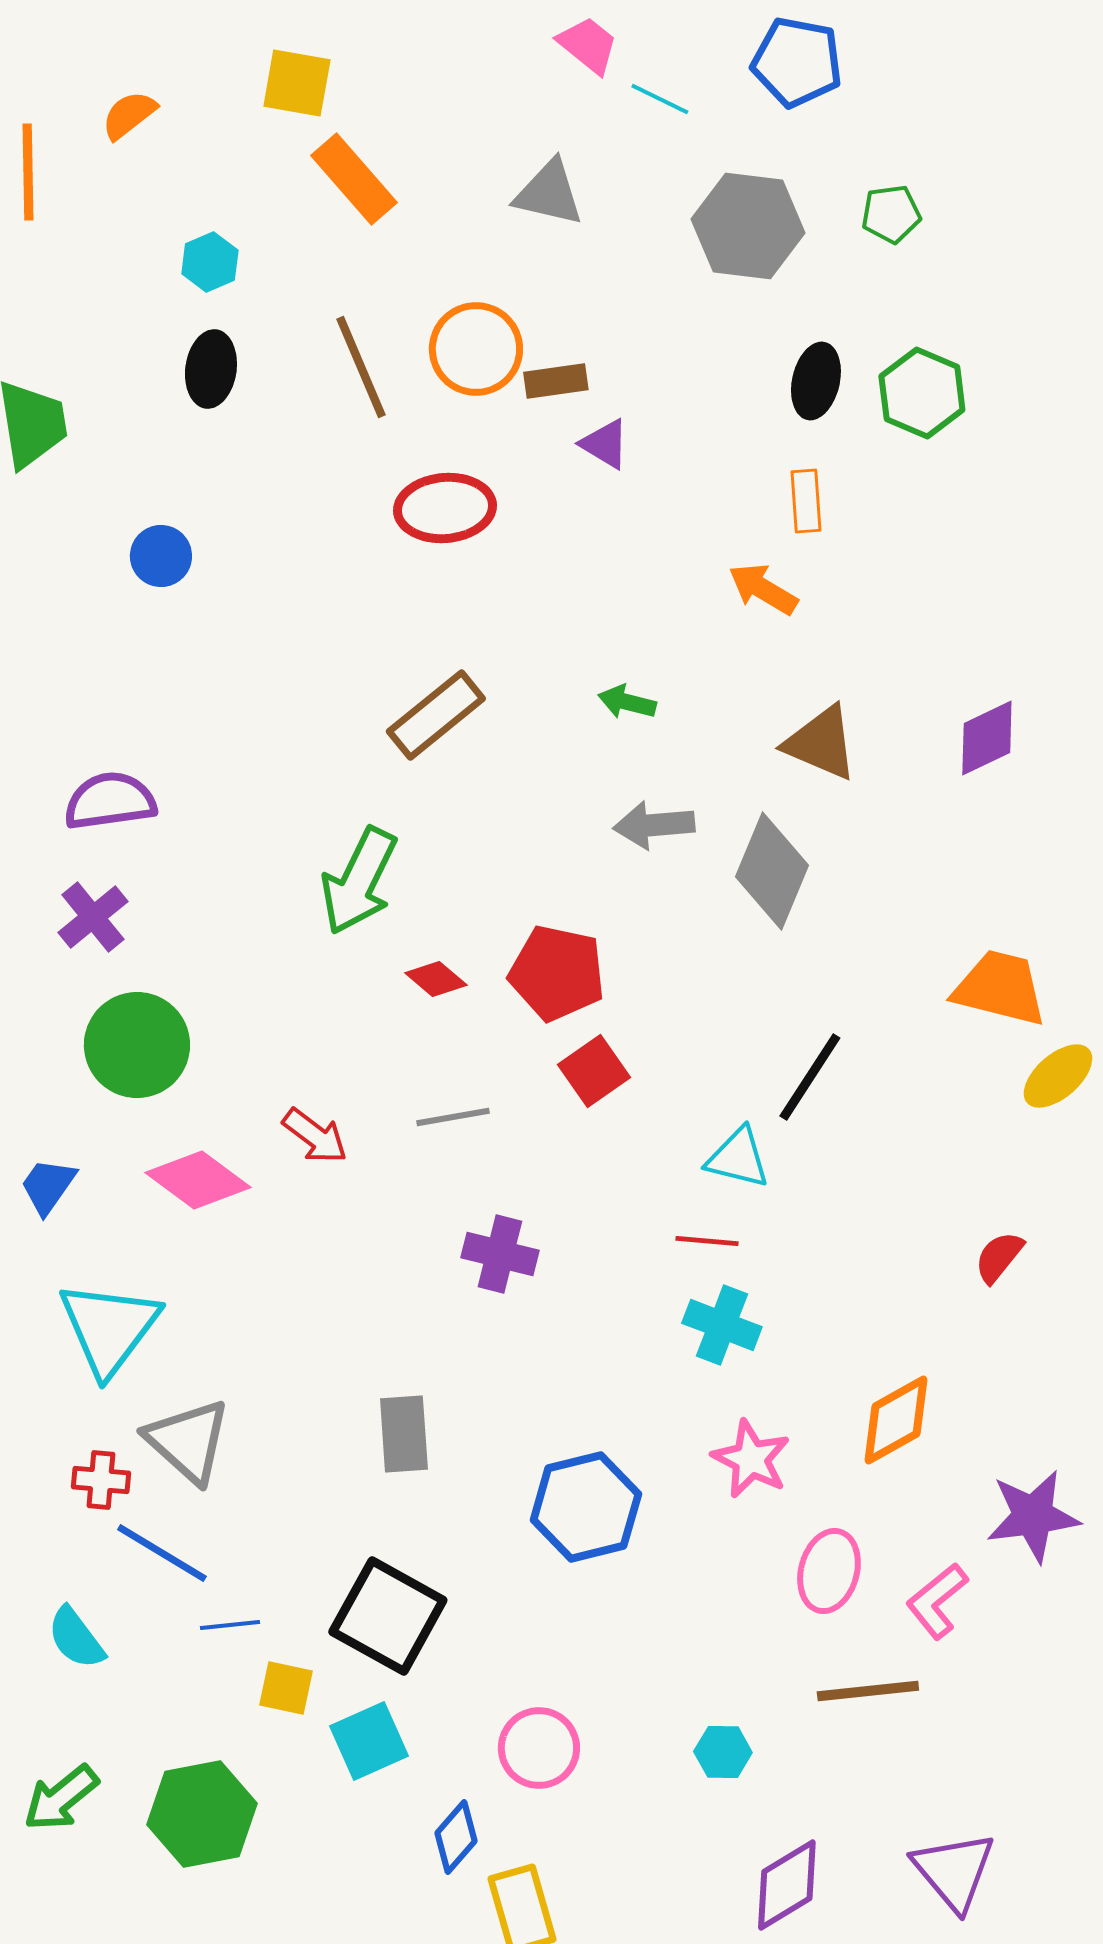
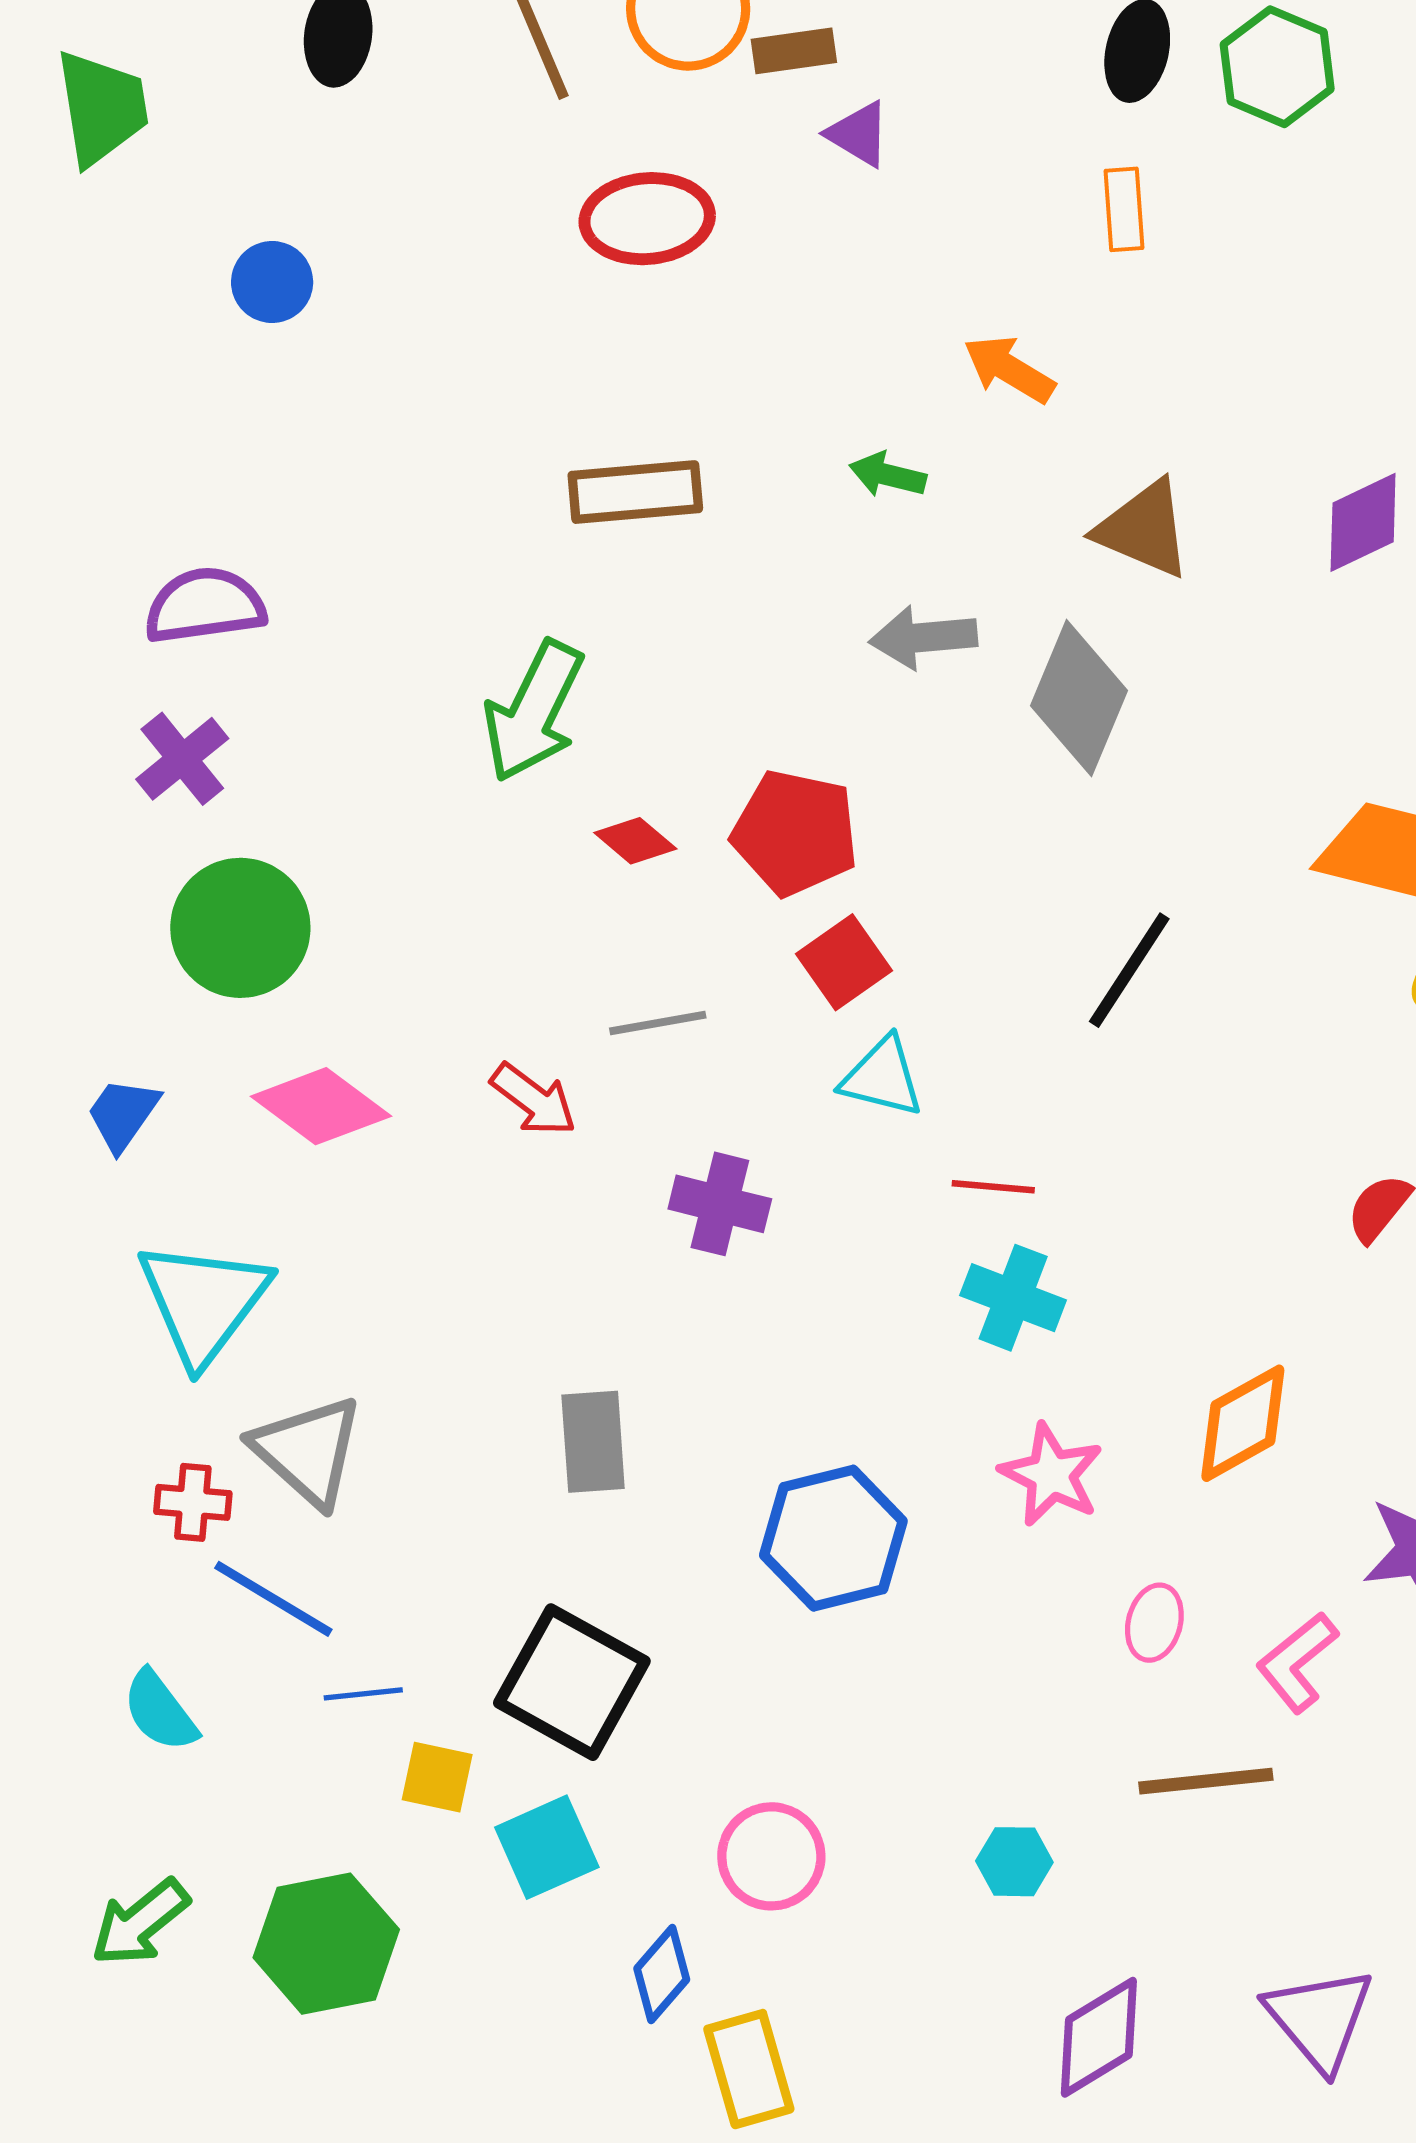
orange arrow: (763, 589) -> (1009, 369), moved
brown rectangle: (436, 715) -> (635, 492), turned 34
red arrow: (315, 1136) -> (534, 1100), moved
cyan triangle: (738, 1158) -> (882, 1077), moved
pink ellipse: (829, 1571) -> (1154, 1623), size x0.7

